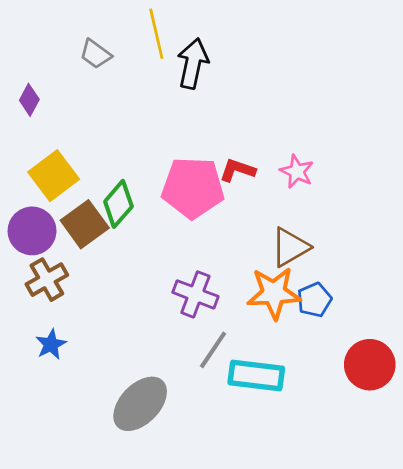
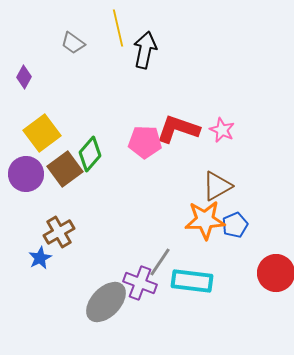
red L-shape: (237, 170) -> (178, 129), size x1.6
pink pentagon: (193, 188) -> (145, 142), size x0.7
brown cross: (47, 280) -> (59, 232), moved
purple cross: (195, 294) -> (140, 283), moved

